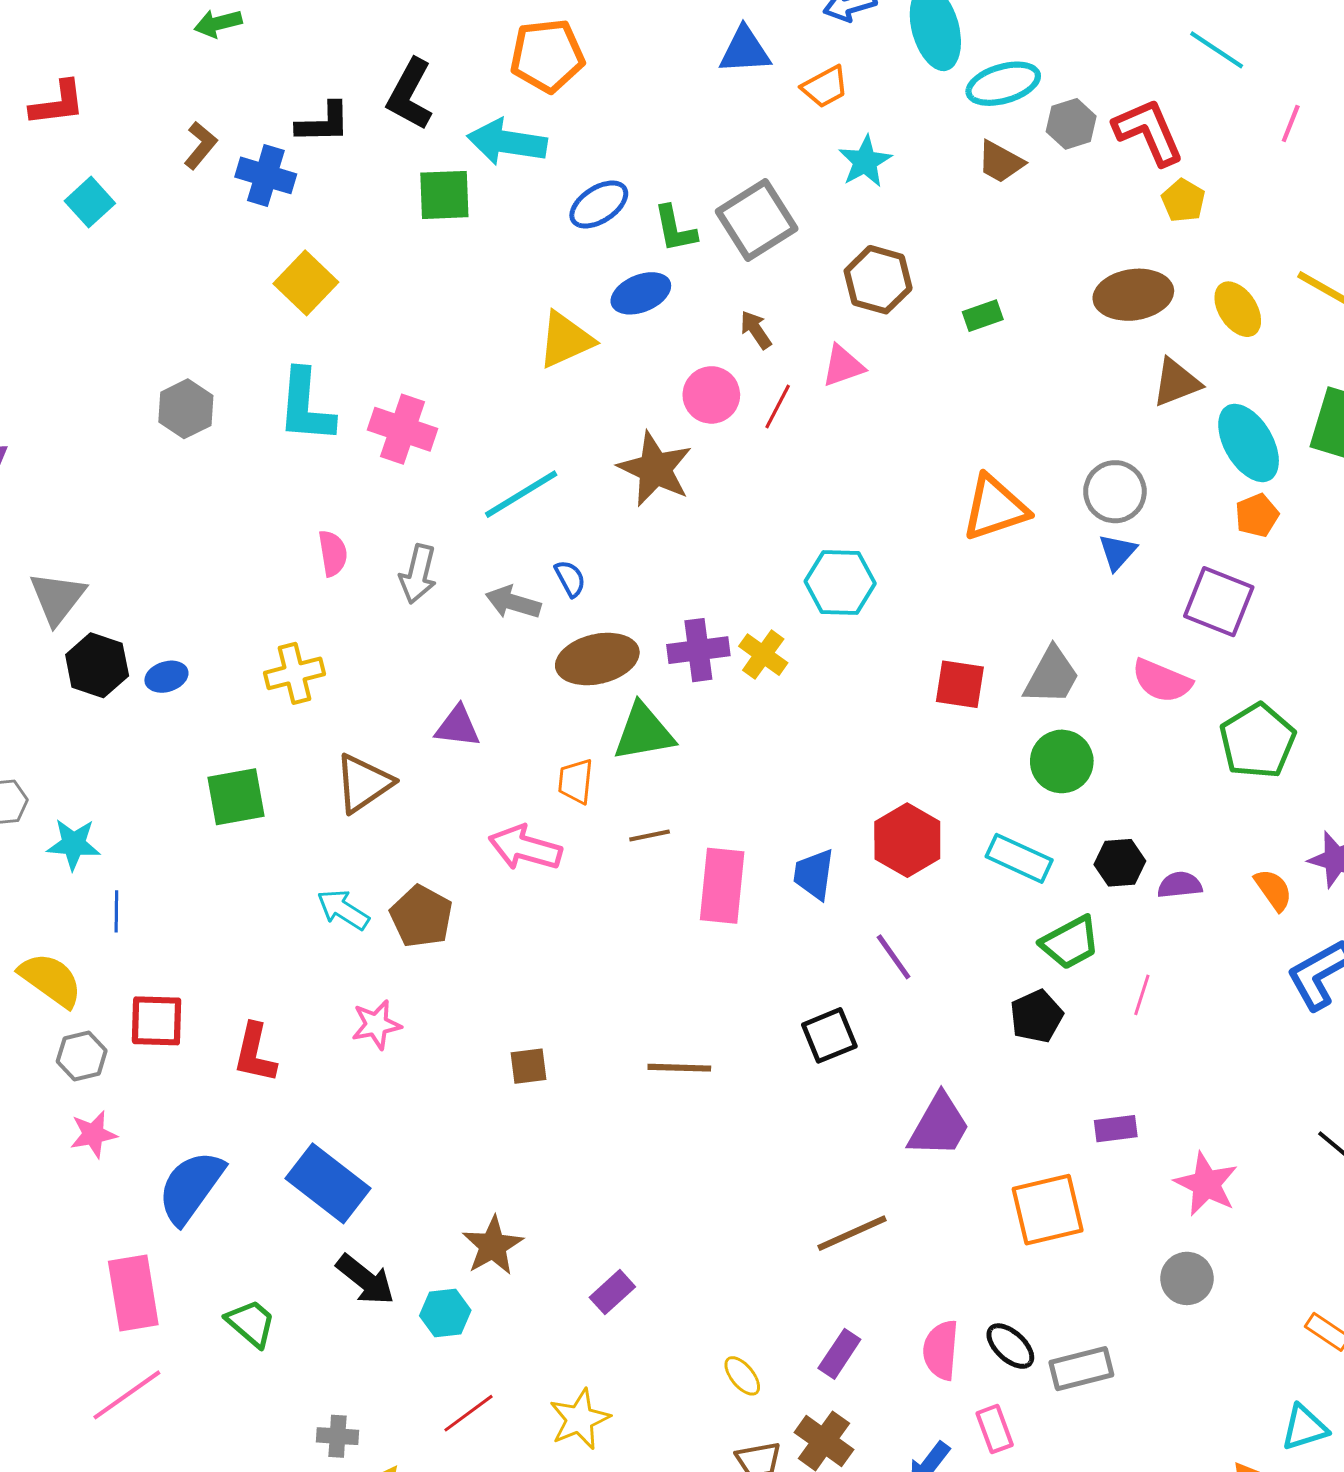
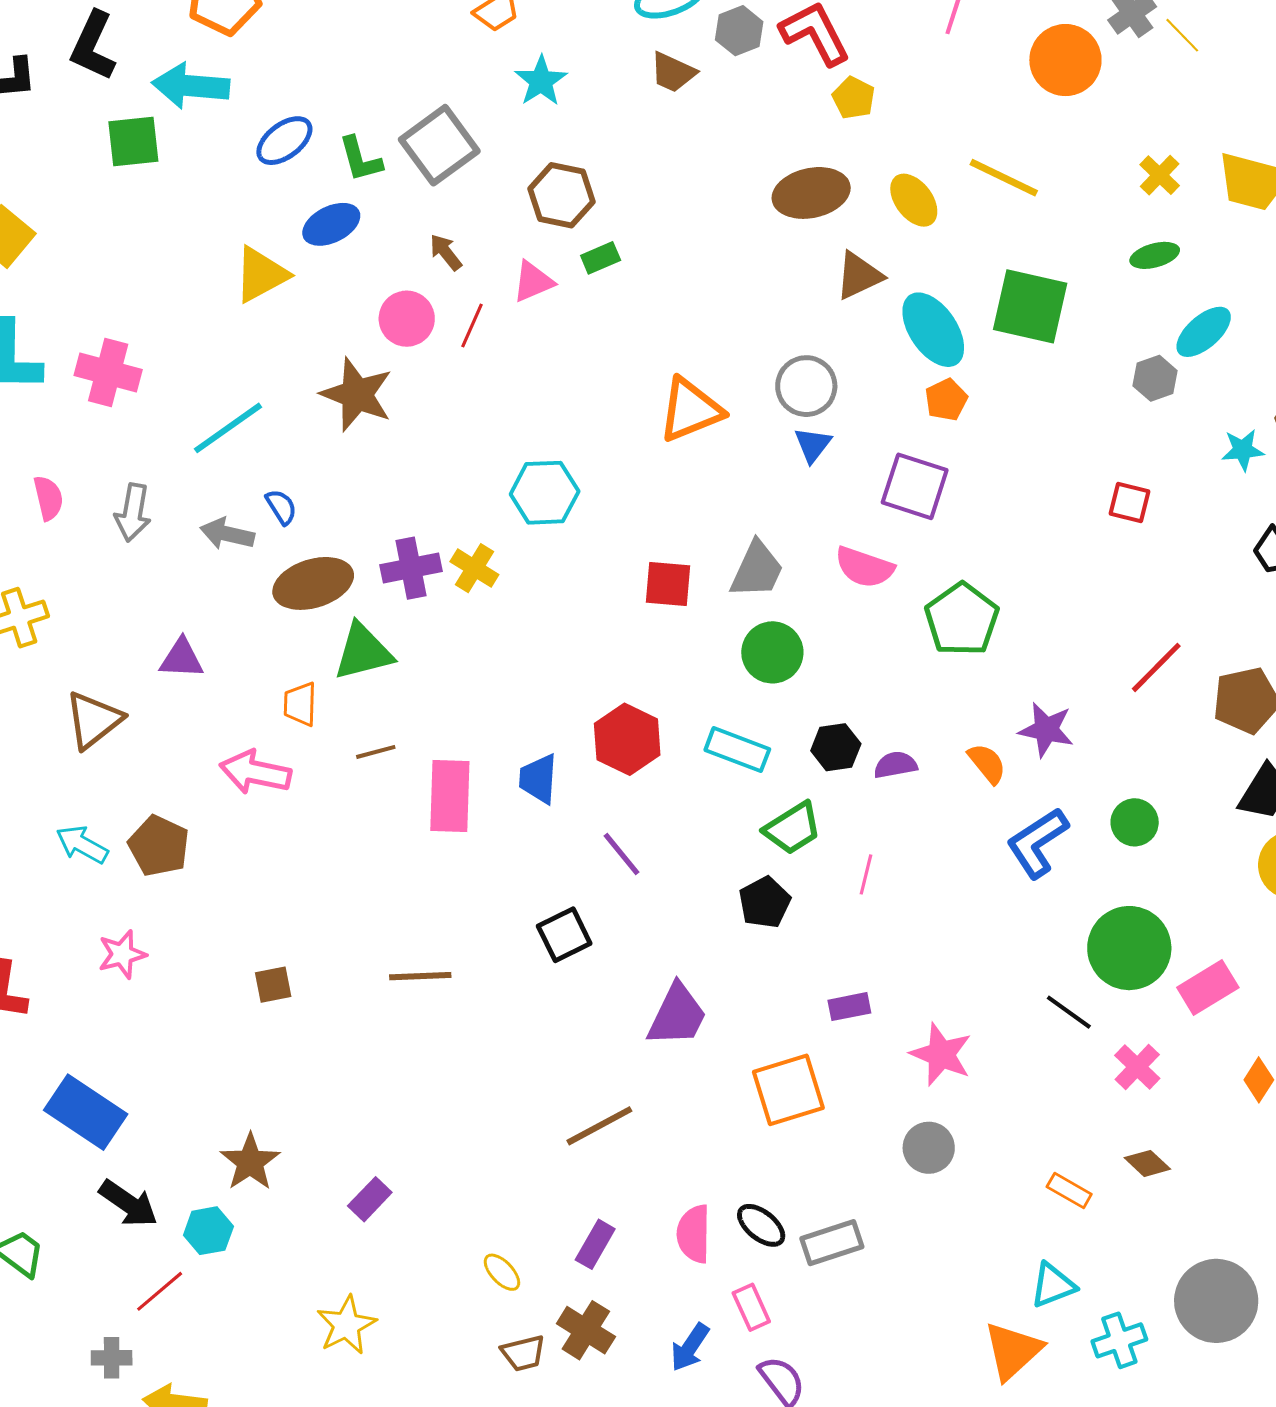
green rectangle: (983, 316) -> (601, 258), moved
red line: (468, 1413) -> (160, 1291), moved

